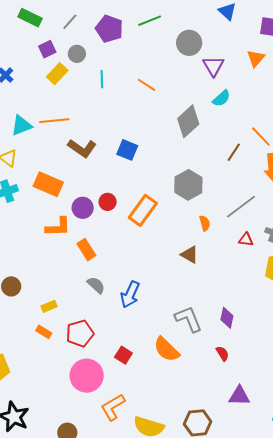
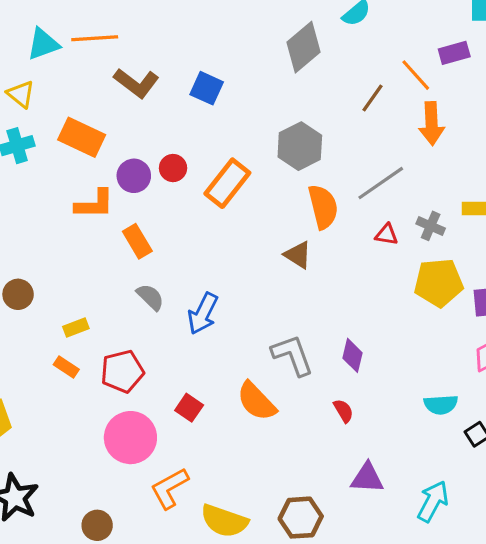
orange semicircle: (205, 223) -> (323, 207), size x1.8

